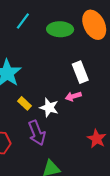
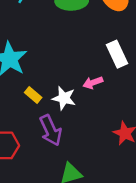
white rectangle: (80, 72) -> (117, 54), moved

